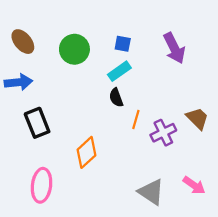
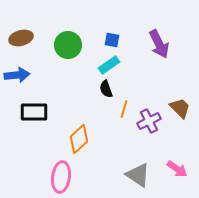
brown ellipse: (23, 42) -> (21, 38), turned -65
black rectangle: (37, 123) -> (34, 112), turned -68
pink ellipse: (42, 185) -> (61, 177), moved

